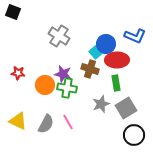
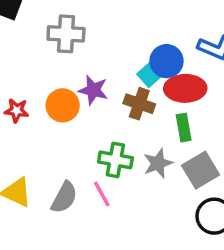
gray cross: (59, 36) -> (66, 34), moved, turned -30
purple star: (63, 74) -> (93, 90), moved
orange circle: (45, 85) -> (63, 105), moved
green cross: (67, 88) -> (115, 160), moved

